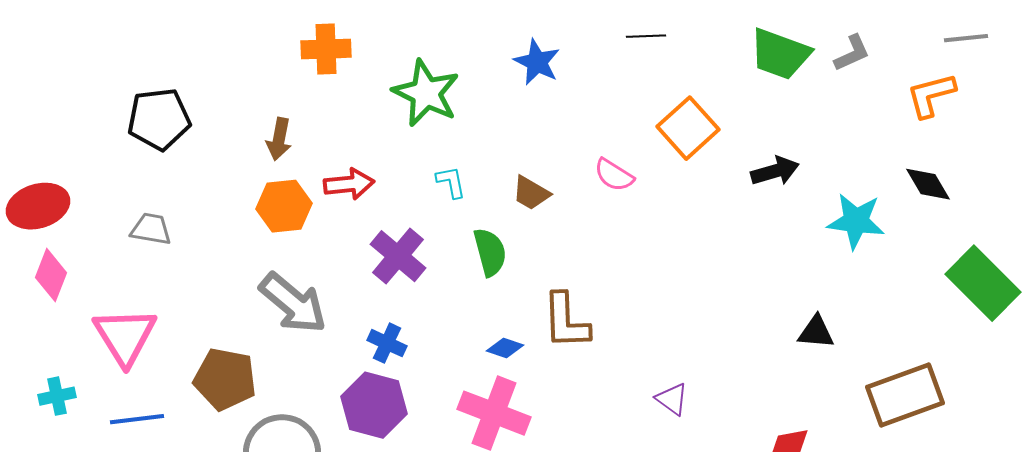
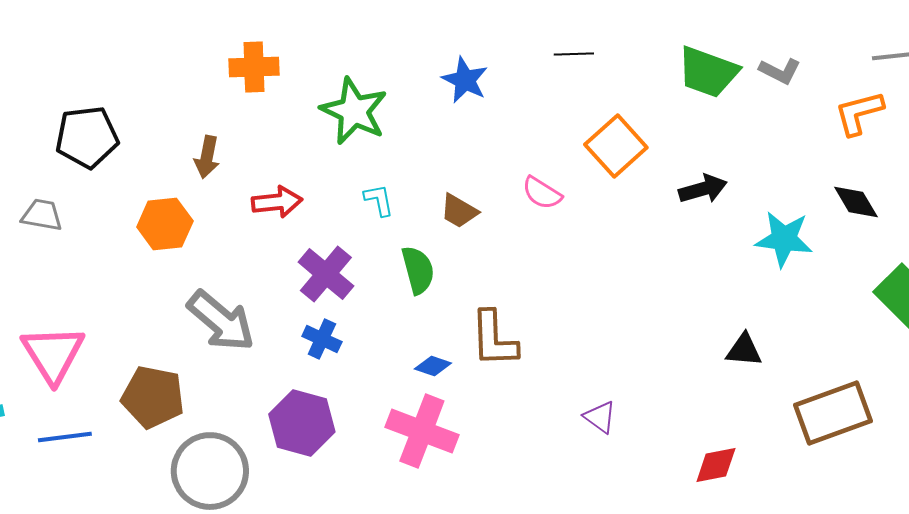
gray L-shape: (852, 53) -> (780, 71), turned 51
orange hexagon: (284, 206) -> (165, 224), moved
gray trapezoid: (151, 229) -> (42, 215), moved
blue cross: (387, 343) -> (322, 339), moved

